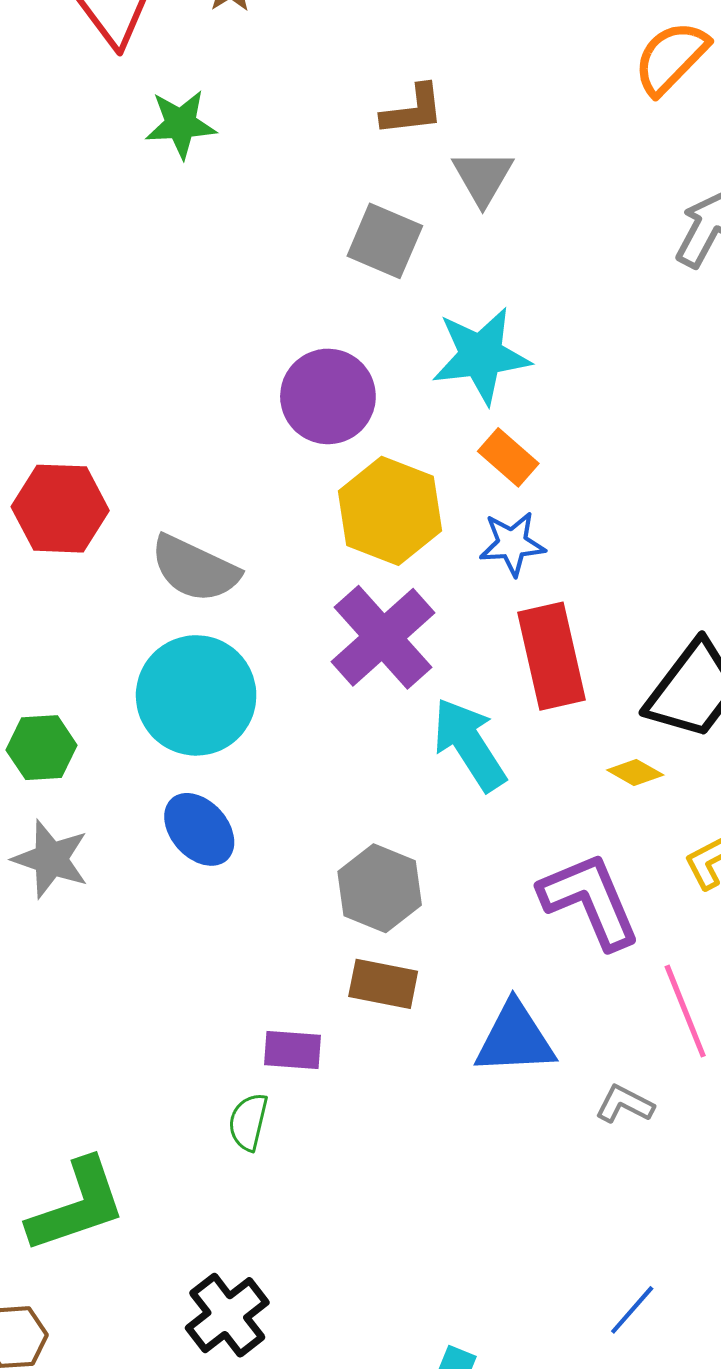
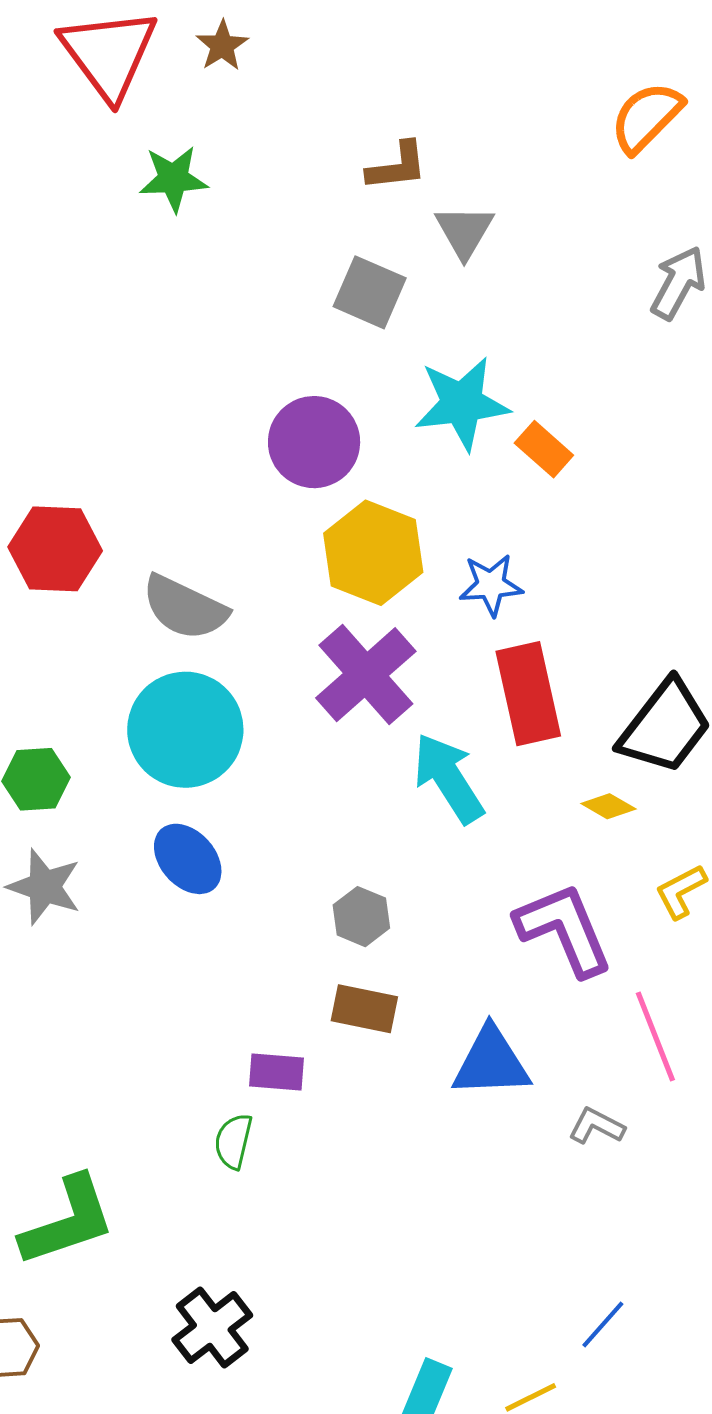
orange rectangle: (508, 457) -> (544, 449), moved
gray hexagon: (380, 888) -> (361, 917), size x0.7

